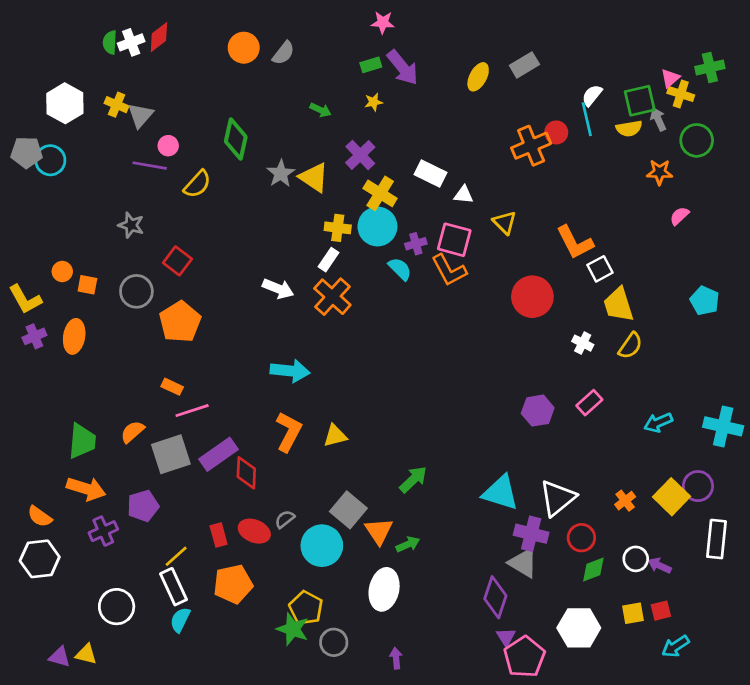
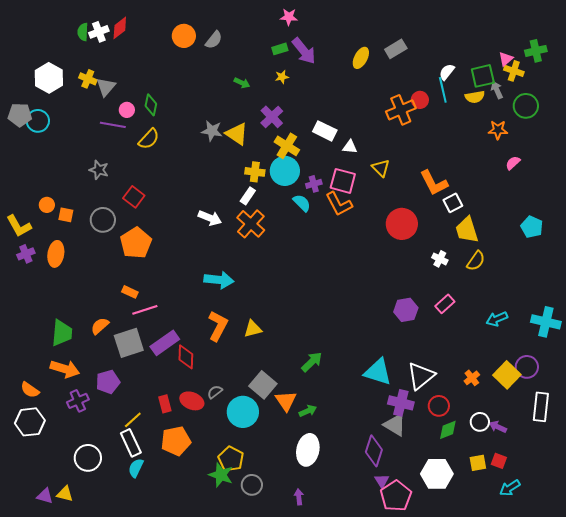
green diamond: (236, 139) -> (151, 105), moved, size x0.7
gray star: (281, 173) -> (212, 131), turned -30
white ellipse: (384, 589) -> (308, 450), moved
red square: (661, 611) -> (499, 461), turned 35

